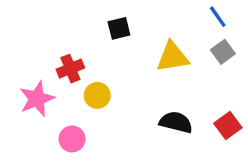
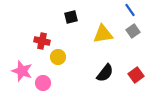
red cross: (70, 69) -> (42, 41), turned 35
pink star: (37, 99) -> (22, 71), moved, turned -30
black semicircle: (176, 122) -> (105, 73), turned 114

